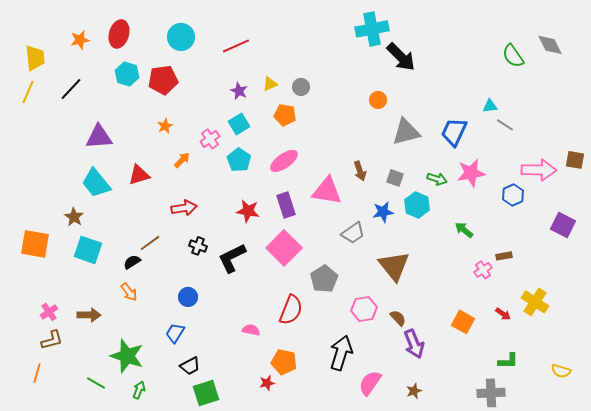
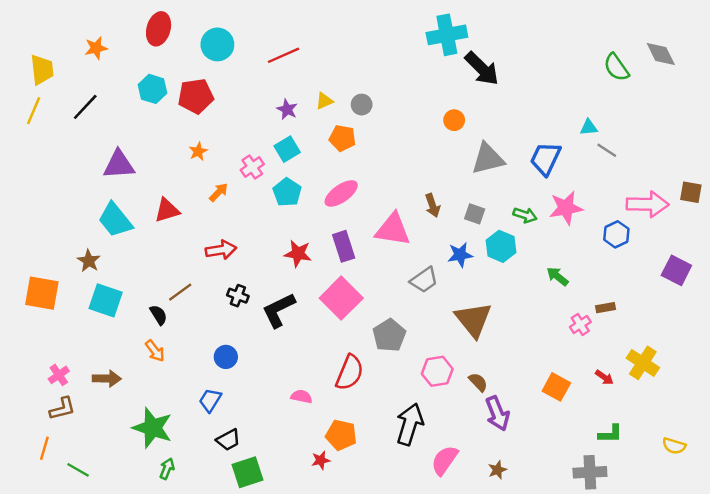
red ellipse: (119, 34) -> (159, 29), moved
black semicircle: (132, 262) -> (159, 315), turned 90
green line: (96, 383) -> (78, 470), moved

